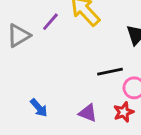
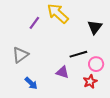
gray triangle: (19, 36) -> (20, 55), moved
purple triangle: (88, 113) -> (63, 72), moved

